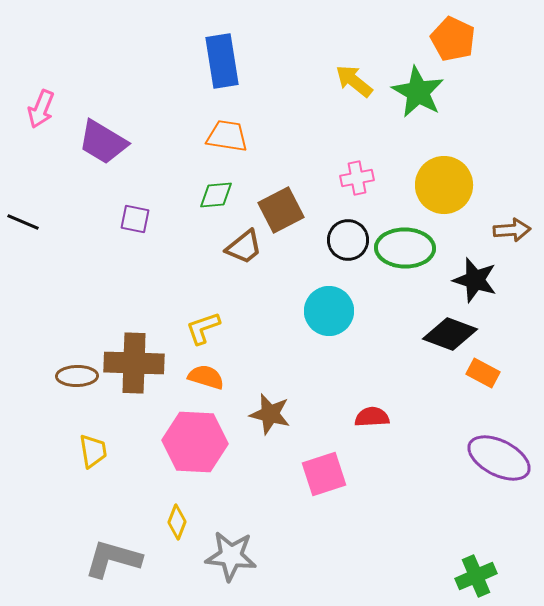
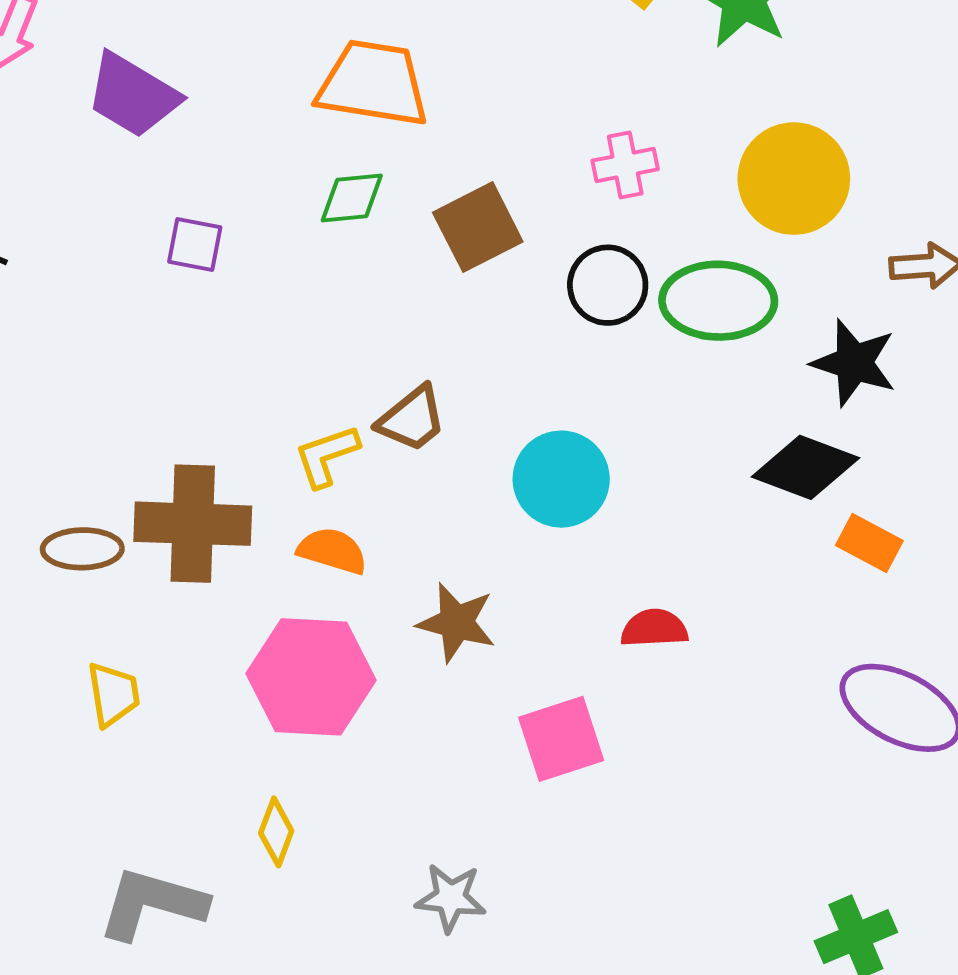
orange trapezoid: (227, 136) -> (373, 84), size x1.4
brown trapezoid: (244, 247) -> (412, 419), moved
cyan circle: (329, 311) -> (561, 479), moved
gray star: (231, 556) -> (451, 898), moved, size x0.7

